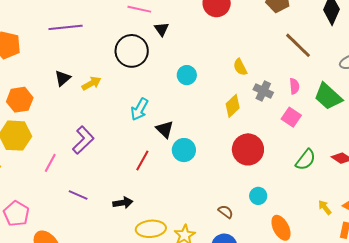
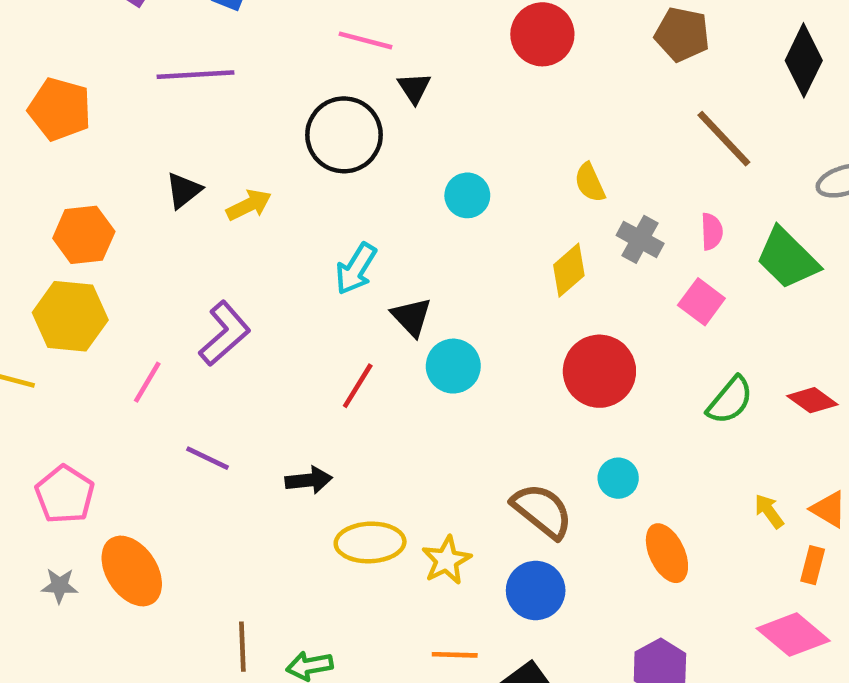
brown semicircle: (226, 212) -> (542, 511), size x1.8

